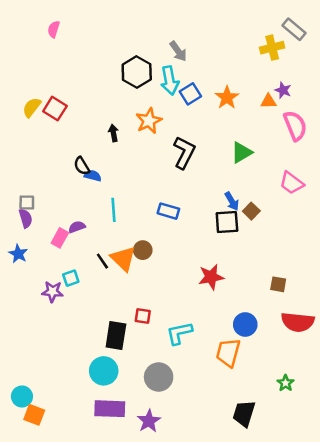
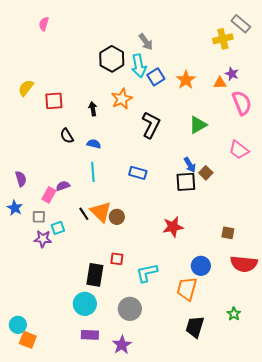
red square: (55, 109) -> (54, 101), moved, turned -36
blue semicircle: (93, 176) -> (94, 144), moved
gray square: (27, 203) -> (39, 217), moved
brown circle: (143, 250) -> (117, 217), moved
purple rectangle: (110, 409) -> (90, 335), size x0.7
black trapezoid: (244, 414) -> (195, 327), moved

